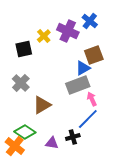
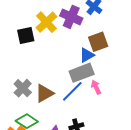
yellow cross: (44, 36) -> (46, 22), size x1.5
gray cross: (21, 83) -> (23, 88), moved
blue line: (88, 119) -> (72, 91), moved

